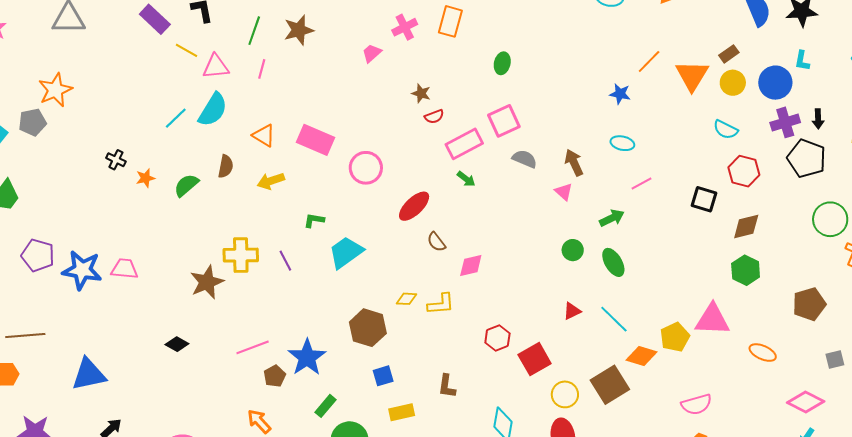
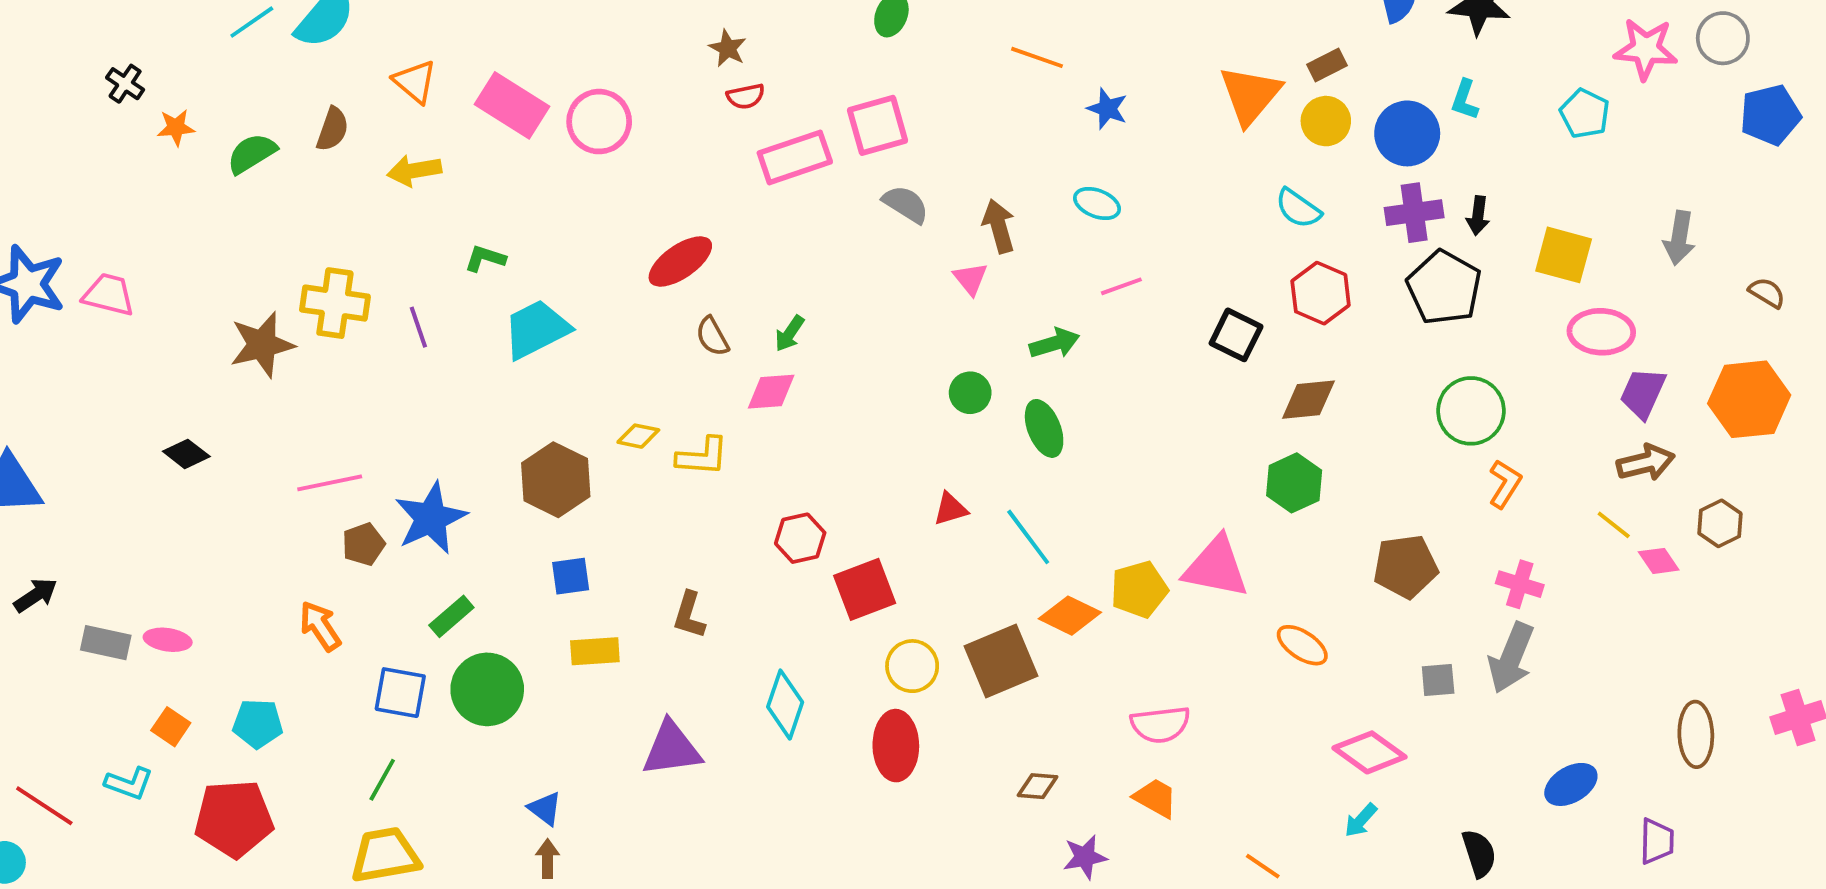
orange line: (649, 62) -> (1037, 57), moved, turned 56
pink circle: (366, 168) -> (599, 122), moved
green arrow: (466, 179) -> (790, 333), moved, turned 78

